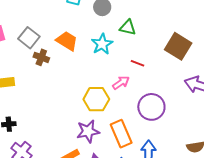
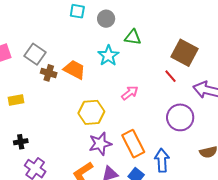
orange trapezoid: (67, 41) -> (74, 70), moved
red line: (137, 63) -> (170, 76), moved, turned 32
yellow hexagon: (96, 99) -> (91, 112), moved
purple circle: (151, 107) -> (180, 117), moved

